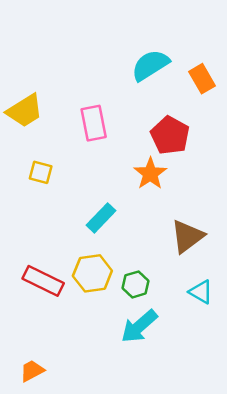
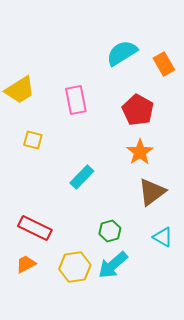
orange star: (150, 174) -> (140, 152), moved
yellow hexagon: (92, 273) -> (75, 267), moved
orange trapezoid: (32, 371) -> (26, 264), moved

